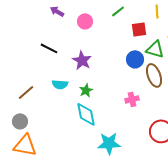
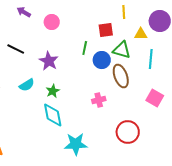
green line: (118, 11) -> (85, 48), moved, turned -40
cyan semicircle: (60, 84) -> (27, 85), turned -35

